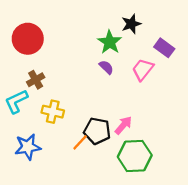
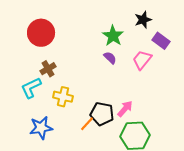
black star: (131, 24) -> (143, 20), moved

